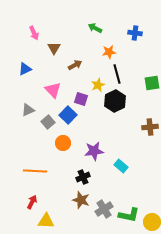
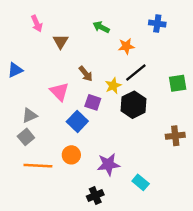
green arrow: (95, 28) -> (101, 27), moved
brown arrow: (75, 65) -> (86, 74), moved, turned 80
blue triangle: (25, 69) -> (15, 70), moved
black line: (117, 74) -> (136, 72), turned 66
gray square: (48, 122) -> (26, 137), moved
orange line: (35, 171) -> (38, 166), moved

